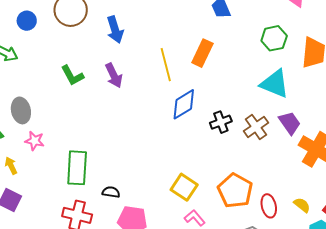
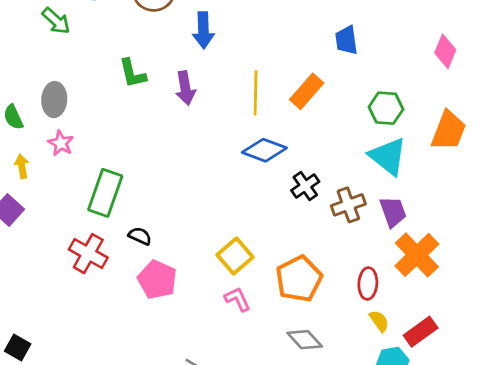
green hexagon: (274, 38) -> (386, 108), moved
blue diamond: (184, 104) -> (264, 150), turned 36
black cross: (221, 122) -> (305, 186), turned -30
red ellipse: (269, 206) -> (368, 284), moved

